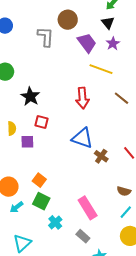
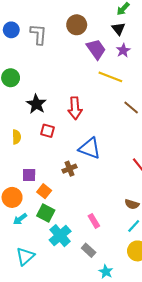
gray L-shape: (45, 37) -> (38, 34), moved
red arrow: (82, 98) -> (75, 108), moved
purple square: (27, 142) -> (29, 175), moved
brown cross: (101, 156) -> (69, 169), moved, turned 32
pink rectangle: (88, 208) -> (94, 221), size x0.6
cyan cross: (55, 222) -> (60, 236), size x1.5

